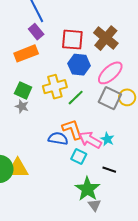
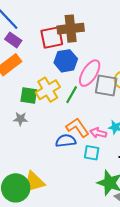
brown cross: (106, 38) -> (71, 29), moved, turned -30
pink ellipse: (110, 73) -> (90, 73), moved
green square: (23, 90) -> (29, 96), moved
pink arrow: (90, 140) -> (98, 133), size x0.7

